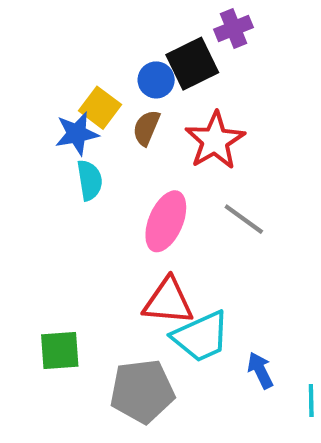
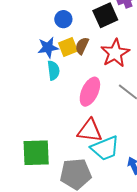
blue circle: (156, 80) -> (63, 19), moved
yellow square: (100, 108) -> (68, 47), moved, turned 30
green square: (60, 350) -> (36, 153), size x1.4

